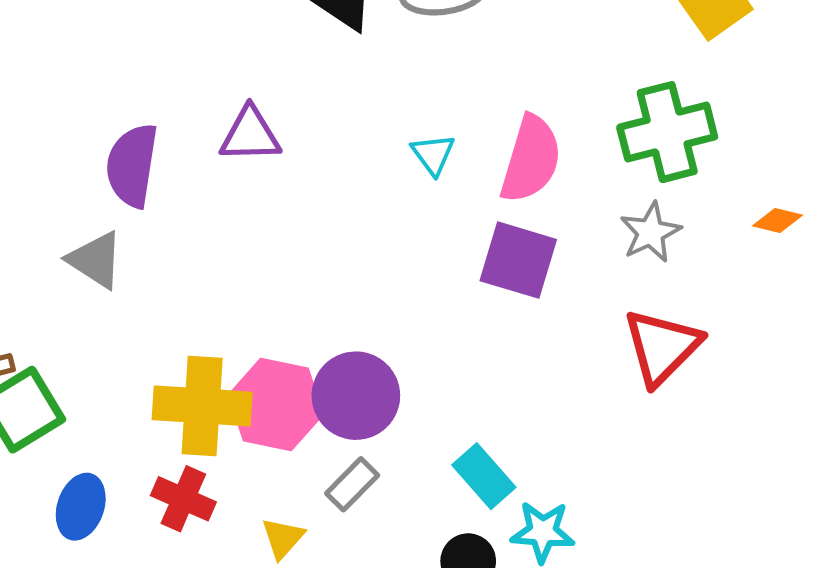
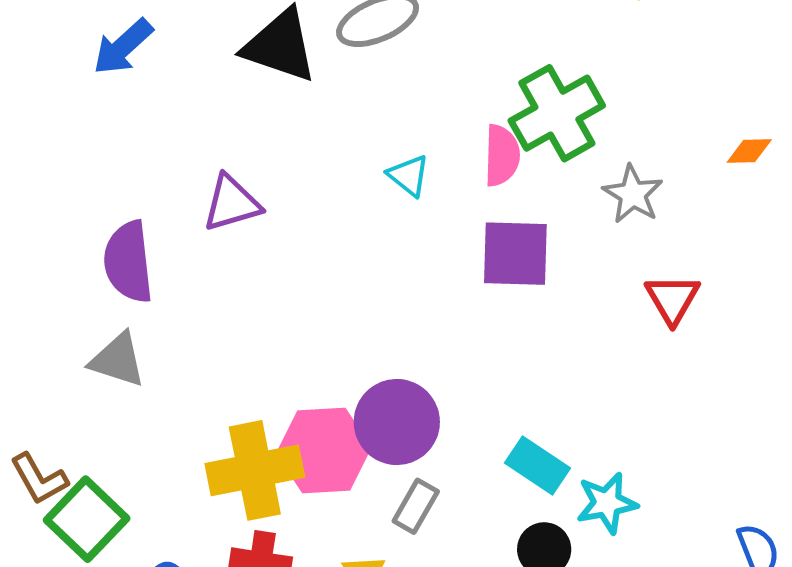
green cross: (667, 132) -> (557, 113), moved
pink semicircle: (531, 159) -> (502, 156), size x0.7
red triangle: (662, 347) -> (672, 299), size x0.7

